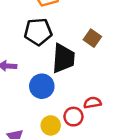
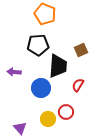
brown square: (92, 38) -> (81, 50), turned 32
red semicircle: (92, 103) -> (78, 85), moved, turned -48

